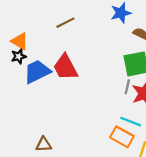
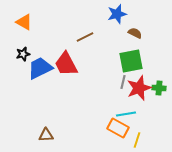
brown line: (65, 23) -> (85, 37), moved
orange triangle: (20, 41) -> (24, 22), moved
cyan line: (131, 122) -> (126, 114), turned -30

